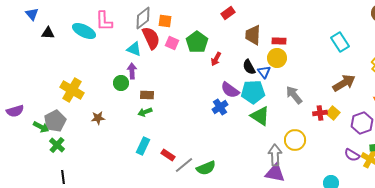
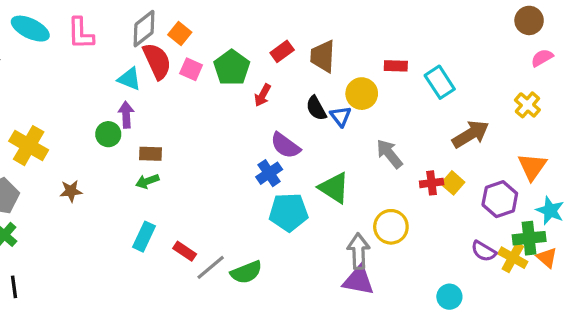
red rectangle: (228, 13) -> (282, 51), moved
orange square: (165, 21) -> (180, 33), turned 32
cyan ellipse: (84, 31) -> (30, 29), moved
red rectangle: (279, 41) -> (396, 66), moved
cyan rectangle: (340, 42) -> (440, 82), moved
cyan pentagon: (253, 92) -> (289, 212), moved

